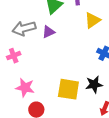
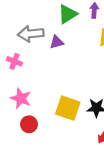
pink cross: (14, 56) -> (14, 61), turned 32

